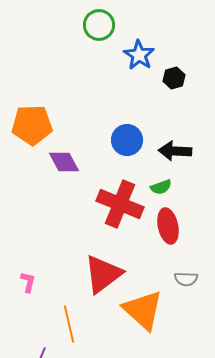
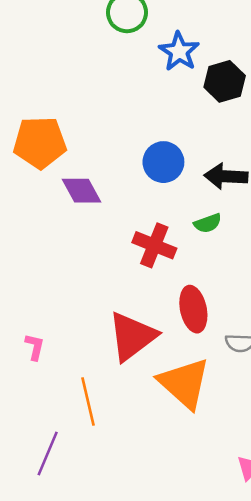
black hexagon: (174, 78) -> (225, 81), size x1.4
red cross: (120, 204) -> (154, 245), size x0.7
red ellipse: (168, 226) -> (193, 309), moved

